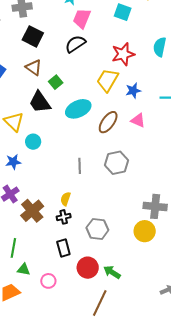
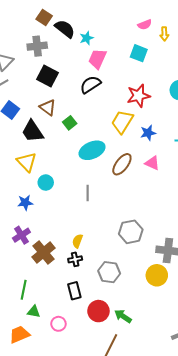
black trapezoid: (40, 102) -> (33, 131), moved
gray hexagon: (116, 163) -> (131, 232), moved
gray line: (80, 166) -> (88, 193), moved

